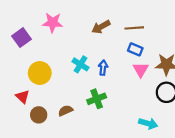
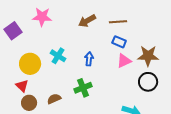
cyan cross: (81, 64) -> (58, 56), moved
pink triangle: (141, 70) -> (124, 61), turned 35
red triangle: (23, 97) -> (22, 86), moved

